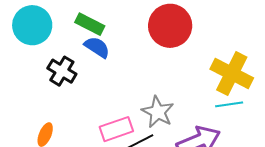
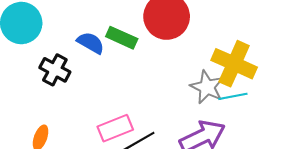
green rectangle: (90, 24) -> (122, 38), moved
gray star: (158, 112) -> (207, 87), moved

